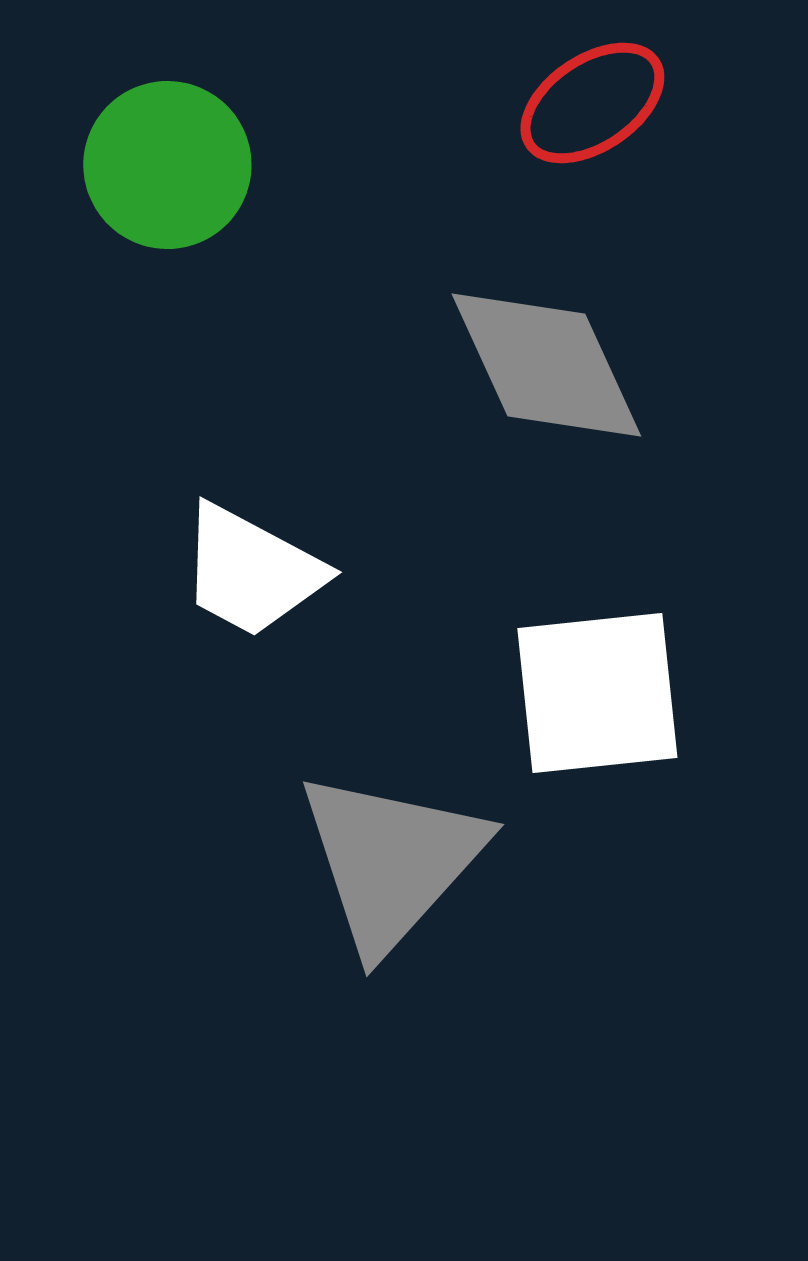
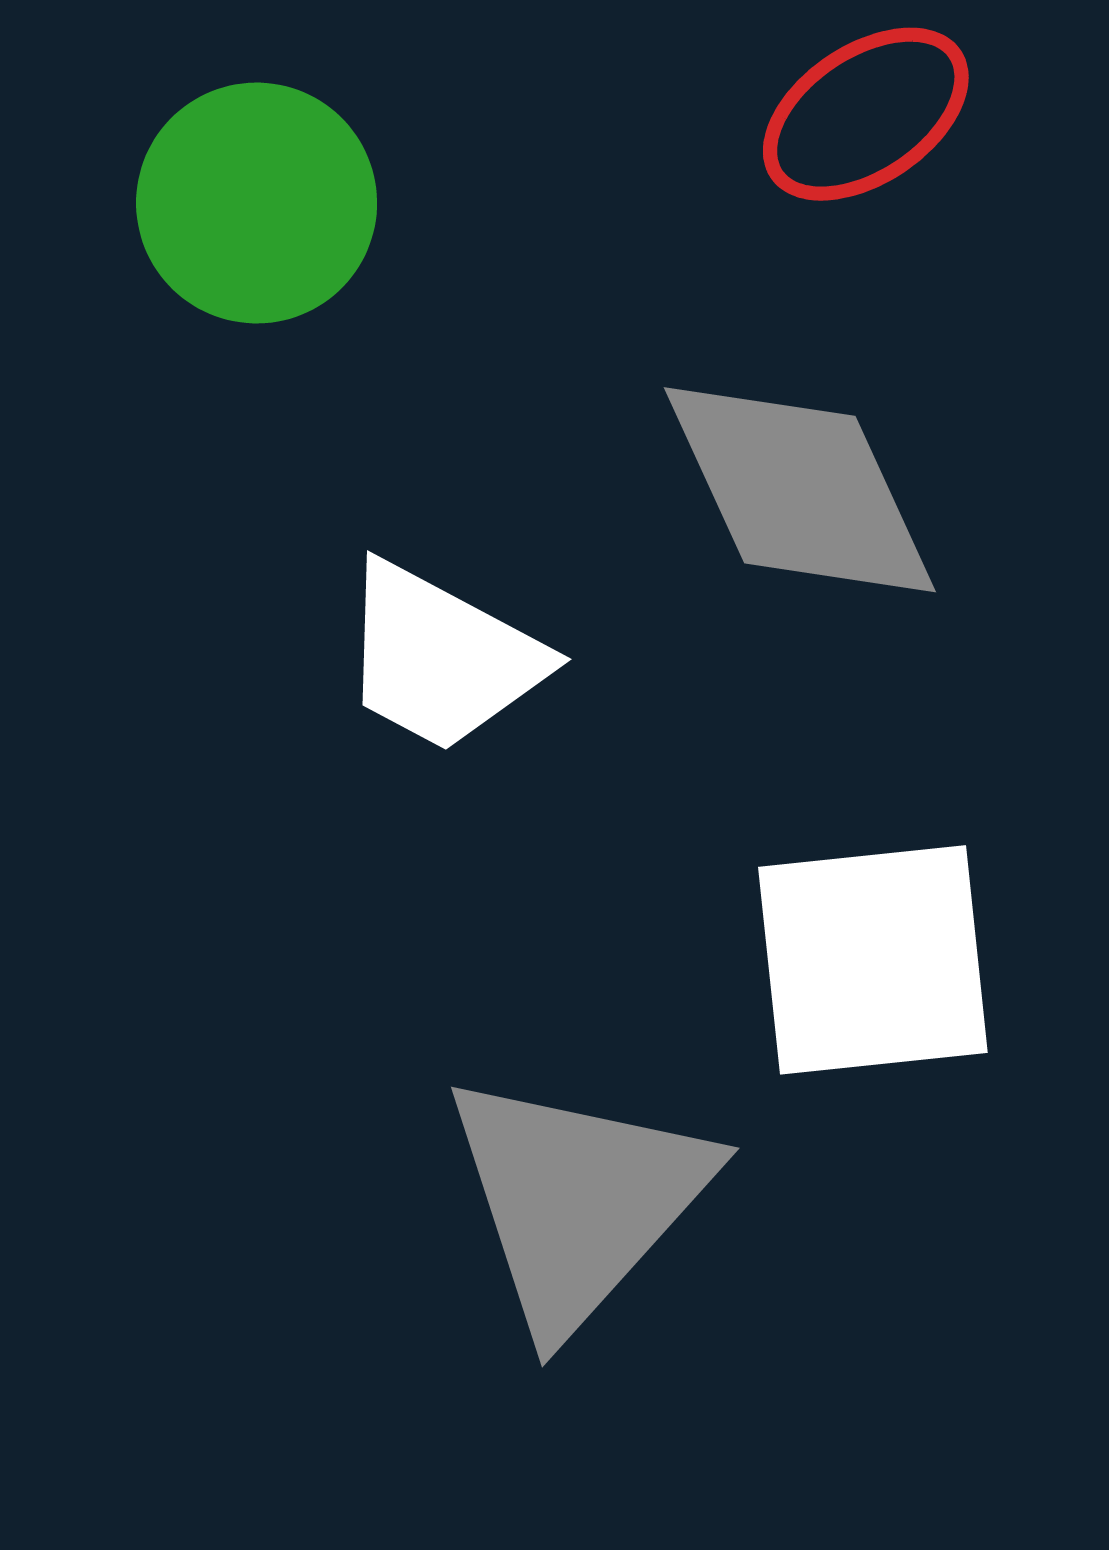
white trapezoid: (251, 571) -> (441, 657), moved

